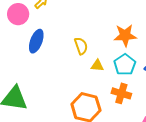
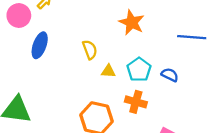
orange star: (125, 35) -> (132, 22), moved, turned 30

